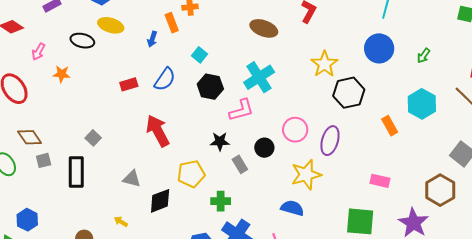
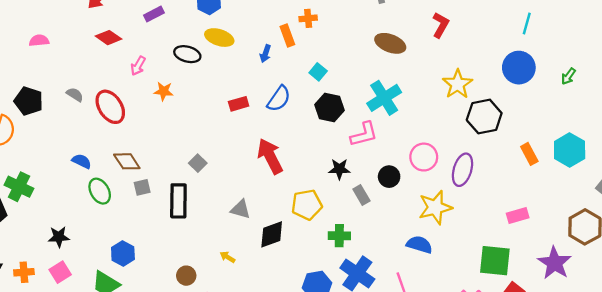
cyan hexagon: (422, 104) -> (570, 150), moved
pink rectangle: (380, 181) -> (518, 215), turned -30

